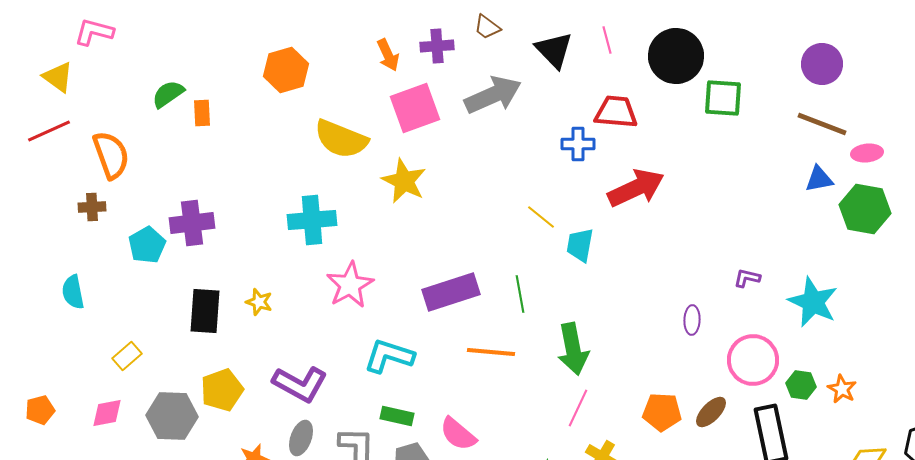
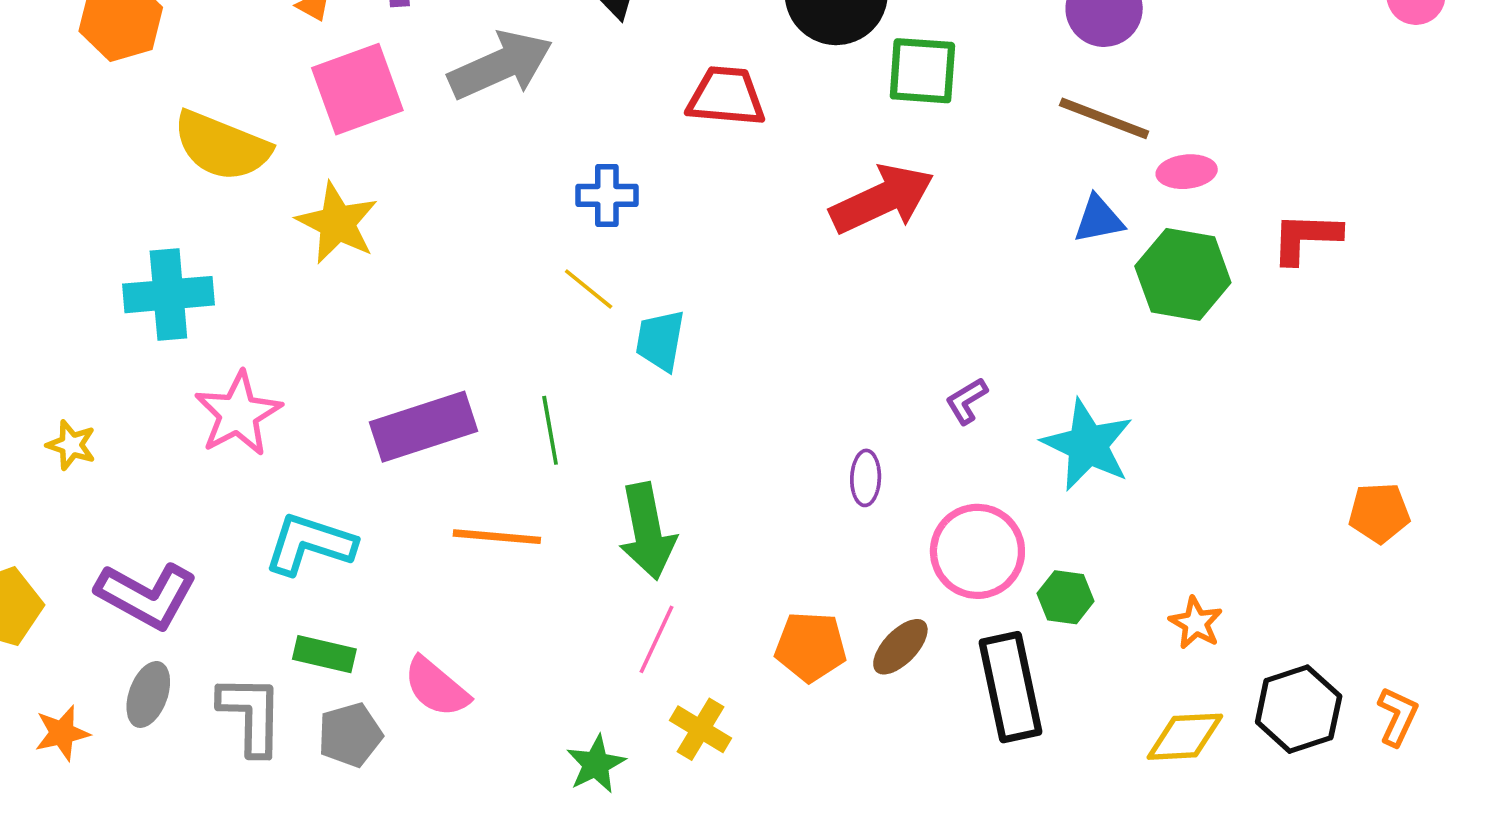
blue cross: (578, 144) -> (607, 195), moved
red arrow: (636, 188) -> (882, 199), moved
purple L-shape: (747, 278) -> (966, 401), turned -44
orange star: (842, 389) -> (1196, 623), moved

